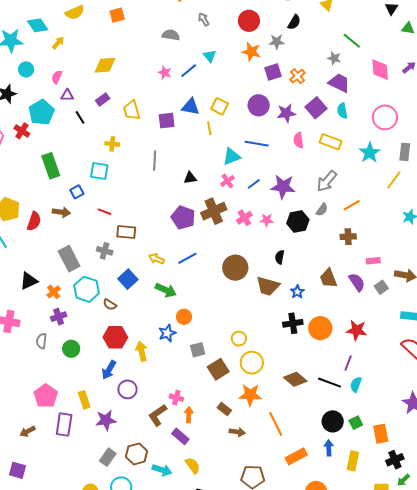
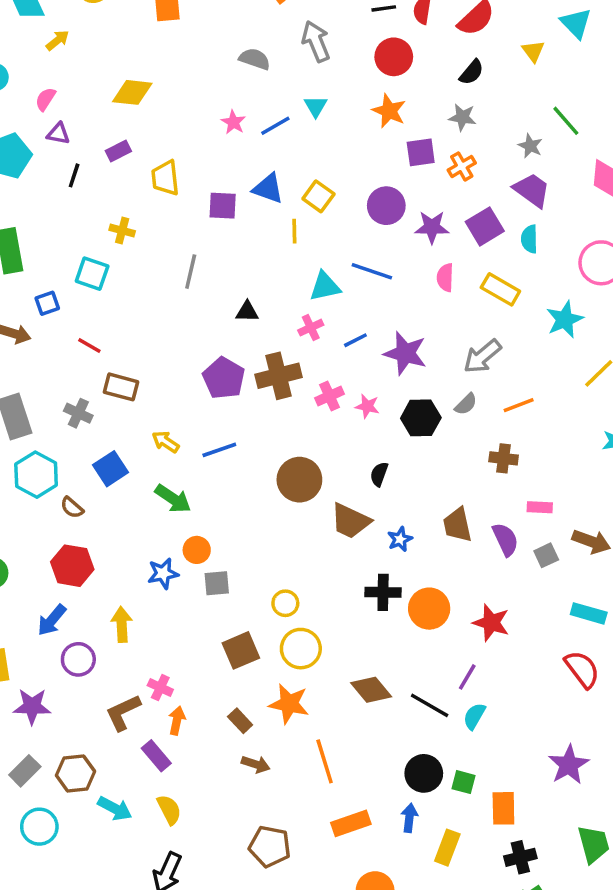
gray arrow: (204, 19) -> (316, 41), size x1.6
gray star: (277, 42) -> (462, 117), moved
black line: (80, 117) -> (74, 175), turned 40
gray square: (198, 350) -> (217, 583), moved
yellow arrow: (142, 351) -> (122, 624), moved
green square: (356, 423) -> (463, 782), turned 32

